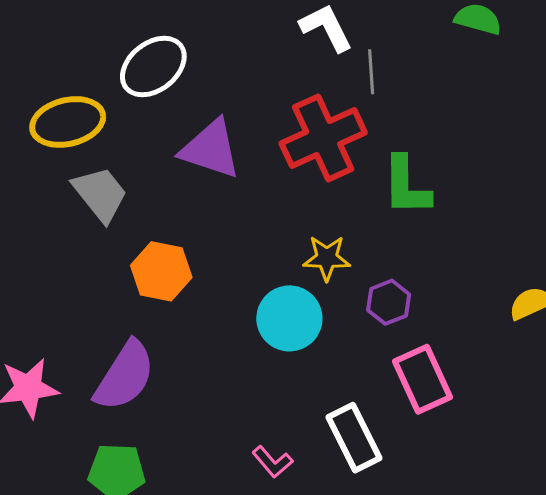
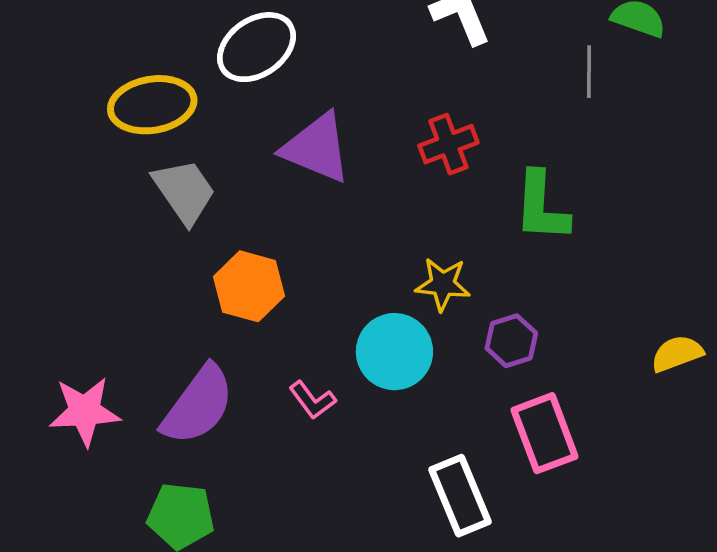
gray line: (371, 72) -> (589, 72), moved
red cross: (323, 138) -> (448, 144), size x0.6
pink L-shape: (272, 462) -> (312, 400), moved

